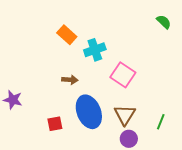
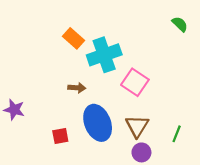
cyan cross: (95, 50) -> (104, 55), size x1.4

